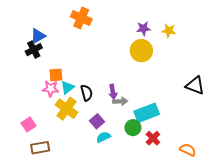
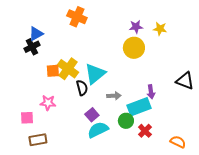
cyan triangle: (68, 88) -> (95, 74), moved, size x1.6
pink star: (51, 89) -> (48, 103), moved
purple arrow: (113, 92) -> (151, 92), moved
yellow cross: (66, 109) -> (68, 69), moved
pink square: (28, 124) -> (27, 118), turned 32
cyan semicircle: (103, 137) -> (98, 130), size x1.5

